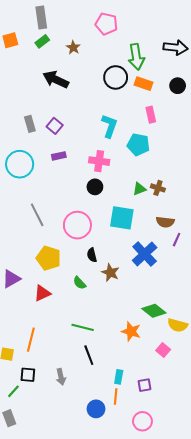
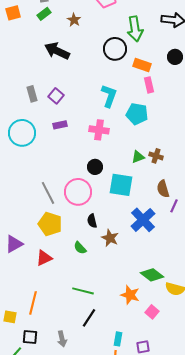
orange rectangle: (144, 84) -> (142, 65), moved
black circle: (95, 187) -> (95, 167), moved
gray line: (37, 215) -> (48, 193), moved
brown semicircle: (165, 222) -> (163, 189), turned 66
pink square: (163, 350) -> (152, 312), moved
black line: (89, 355) -> (89, 318), turned 54

